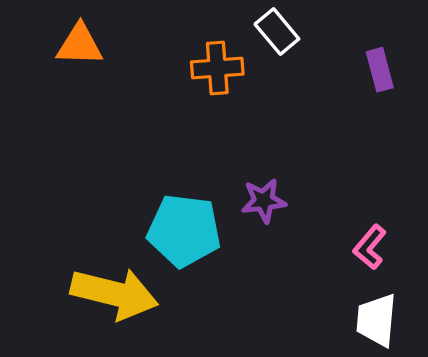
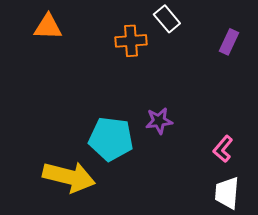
purple rectangle: (380, 70) -> (229, 42), turned 40

